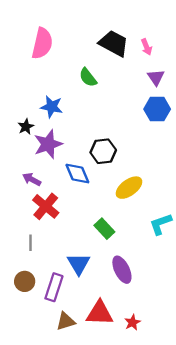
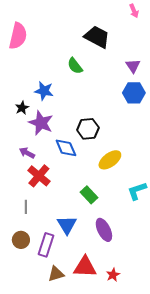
pink semicircle: (42, 43) -> (18, 36), moved
pink arrow: (147, 47) -> (134, 11), moved
purple star: (48, 144) -> (41, 123), turned -30

